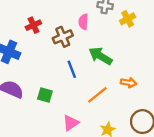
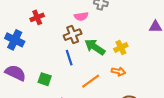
yellow cross: (128, 19) -> (121, 47), moved
pink semicircle: (83, 22) -> (81, 16), turned -104
brown cross: (63, 37) -> (73, 35), moved

